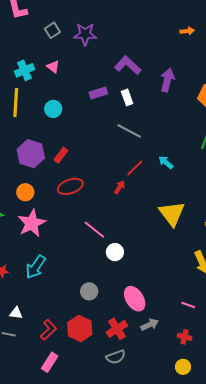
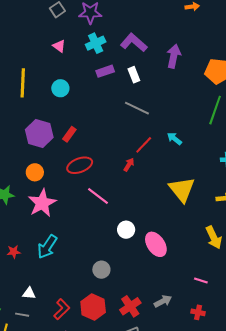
cyan cross: (25, 70) -> (96, 43), moved
pink line: (94, 230) -> (98, 196), moved
pink ellipse: (135, 299) -> (156, 244), moved

